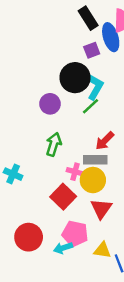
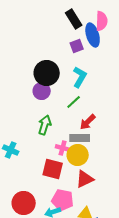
black circle: (75, 78) -> (47, 73), moved
green line: (90, 106) -> (74, 102), moved
red square: (63, 197) -> (53, 169), turned -30
red triangle: (101, 209) -> (85, 179), turned 30

